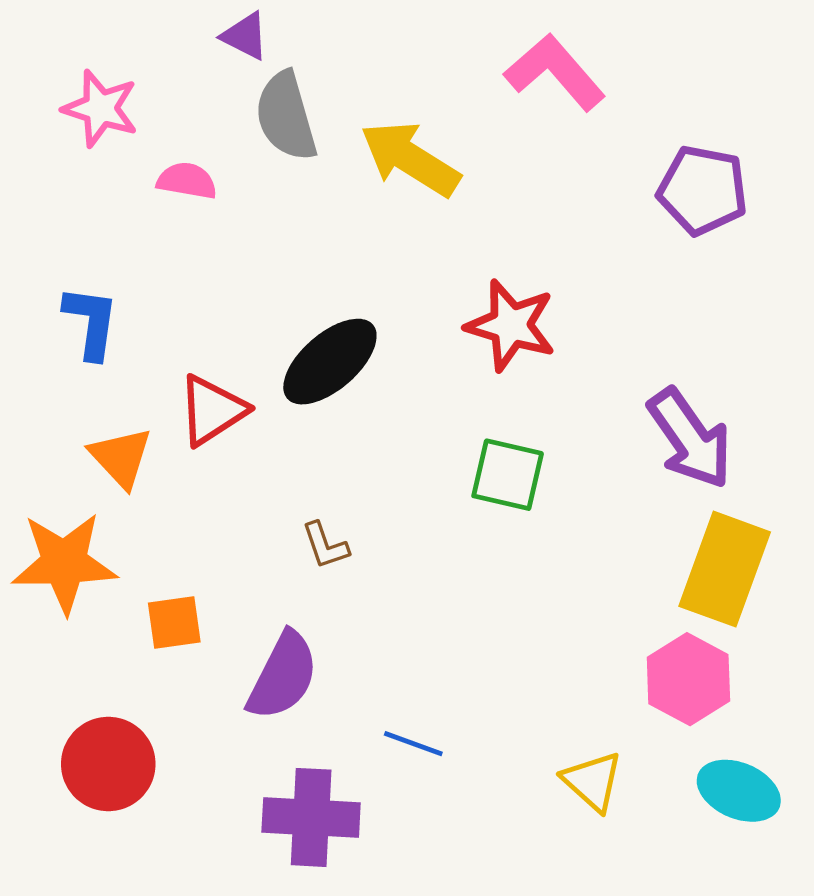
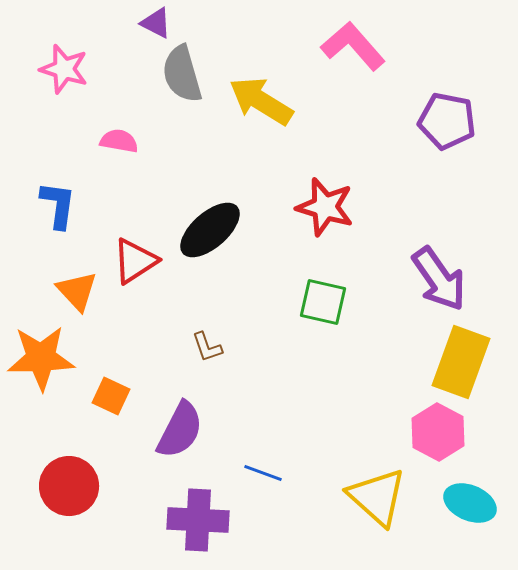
pink semicircle: (187, 181) -> (119, 141), moved
orange square: (174, 623) -> (111, 396), turned 33
yellow triangle: (593, 781) -> (377, 497), size x1.5

